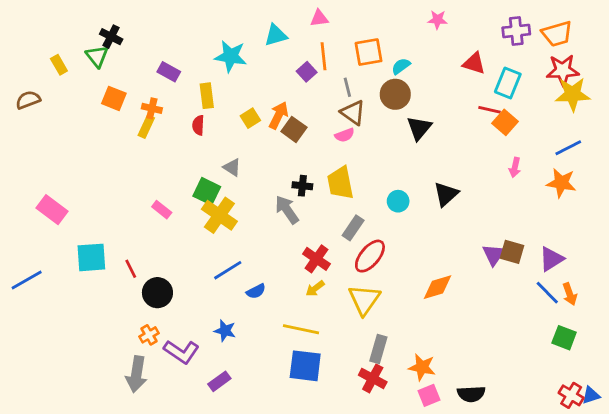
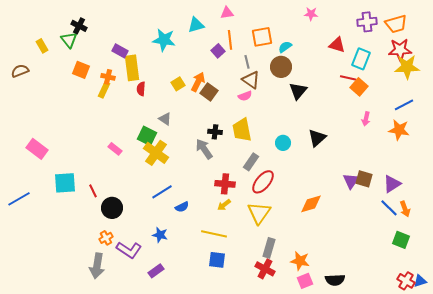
yellow rectangle: (207, 96) -> (132, 68), moved, size x1.4
red cross: (316, 259) -> (225, 184), turned -30
blue square: (305, 366) -> (217, 260), size x0.7

